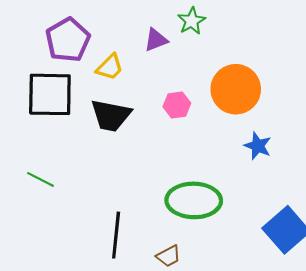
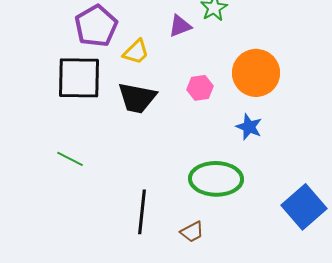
blue star: (258, 146) -> (249, 127), moved

